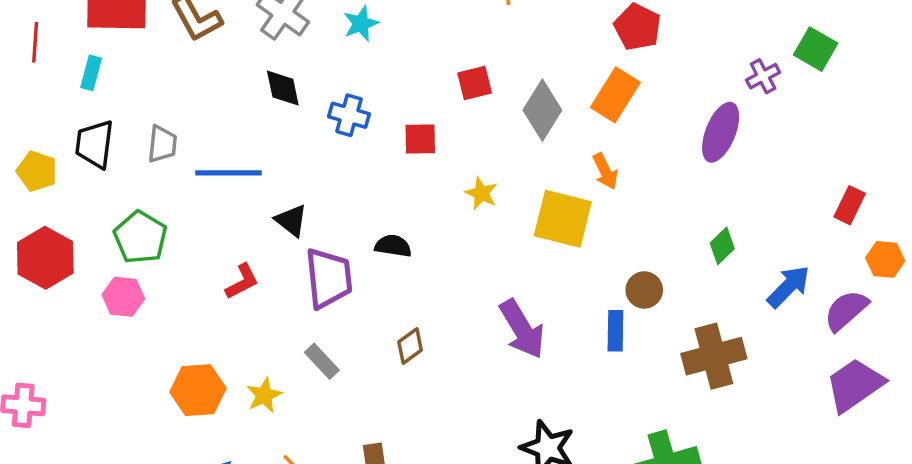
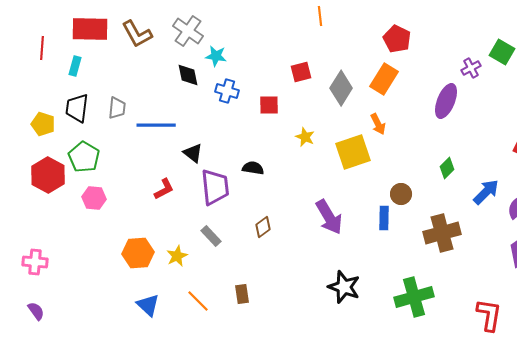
cyan star: (361, 24) -> (216, 56), moved, turned 30
yellow square: (563, 219) -> (353, 152), turned -33
green pentagon: (140, 237) -> (84, 157), moved

